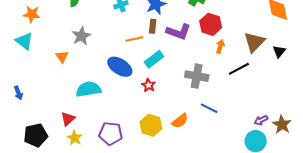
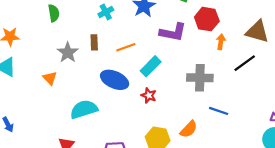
brown rectangle: (153, 26) -> (94, 42), moved
brown triangle: (254, 42) -> (257, 32), turned -50

